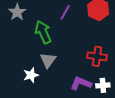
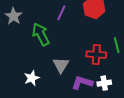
gray triangle: (48, 60) -> (61, 65), moved

